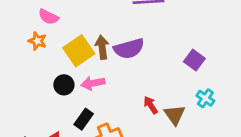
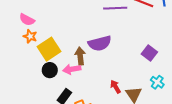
pink semicircle: (48, 17) -> (27, 20), moved
brown arrow: (102, 47) -> (80, 56), moved
yellow square: (79, 51) -> (49, 49), moved

